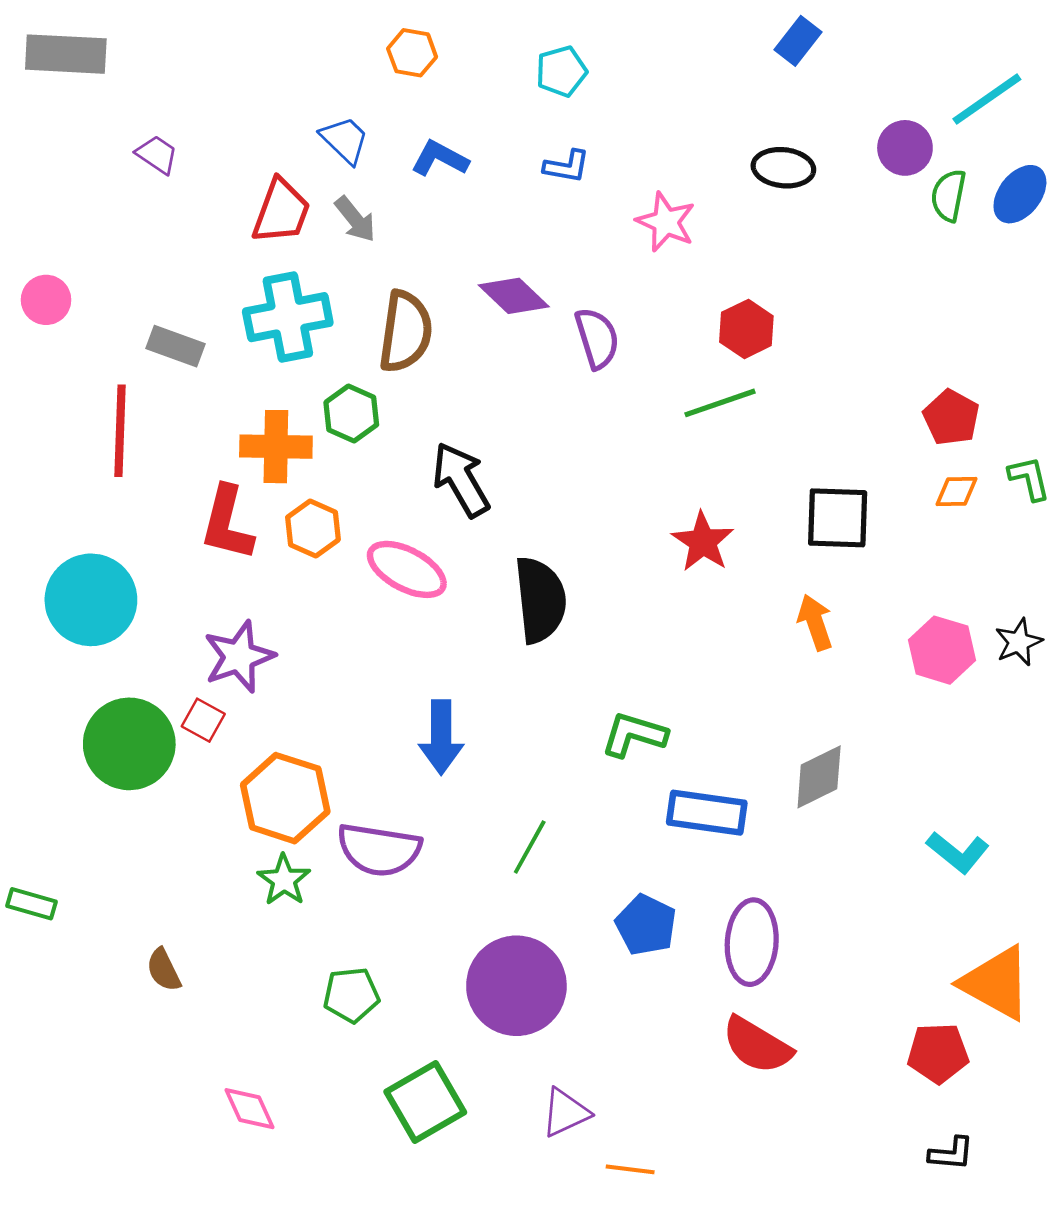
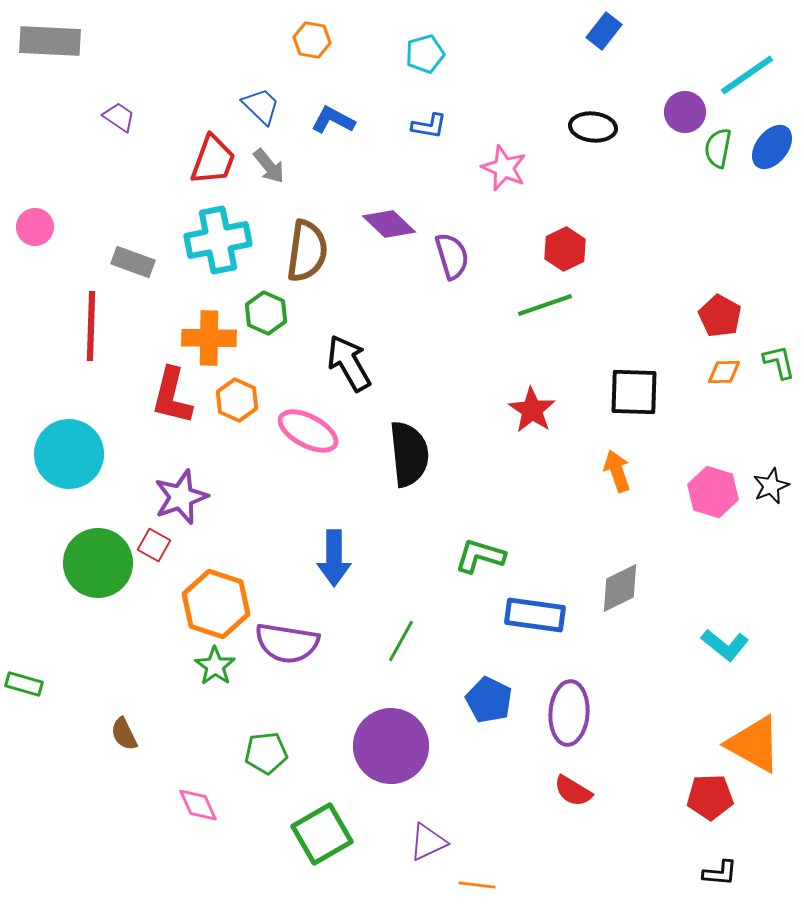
red semicircle: (757, 1045) -> (573, 791), size x0.7
pink diamond: (250, 1109) -> (198, 805), moved

